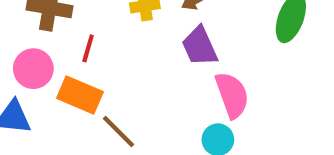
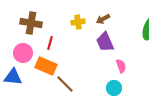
pink semicircle: (232, 95) -> (121, 66), size x0.6

